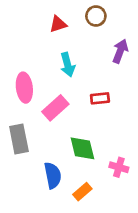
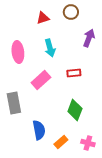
pink ellipse: (24, 88) -> (18, 52), moved
green diamond: (82, 148) -> (75, 110), moved, turned 35
pink cross: (119, 167) -> (88, 143), moved

